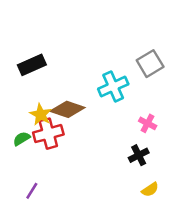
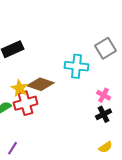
cyan cross: (113, 86) -> (77, 66), turned 30
black cross: (139, 155) -> (104, 114), moved

